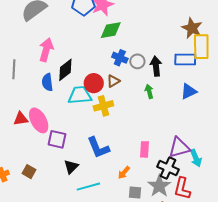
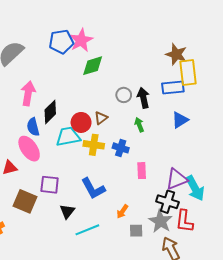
blue cross: (120, 58) -> (121, 148), moved
yellow cross: (103, 106) -> (94, 145), turned 30
pink ellipse: (39, 120) -> (29, 149), moved
pink rectangle: (145, 149) -> (142, 171), moved
cyan arrow: (196, 158) -> (195, 188), size x1.4
brown square: (29, 172) -> (25, 201), moved, size x1.6

